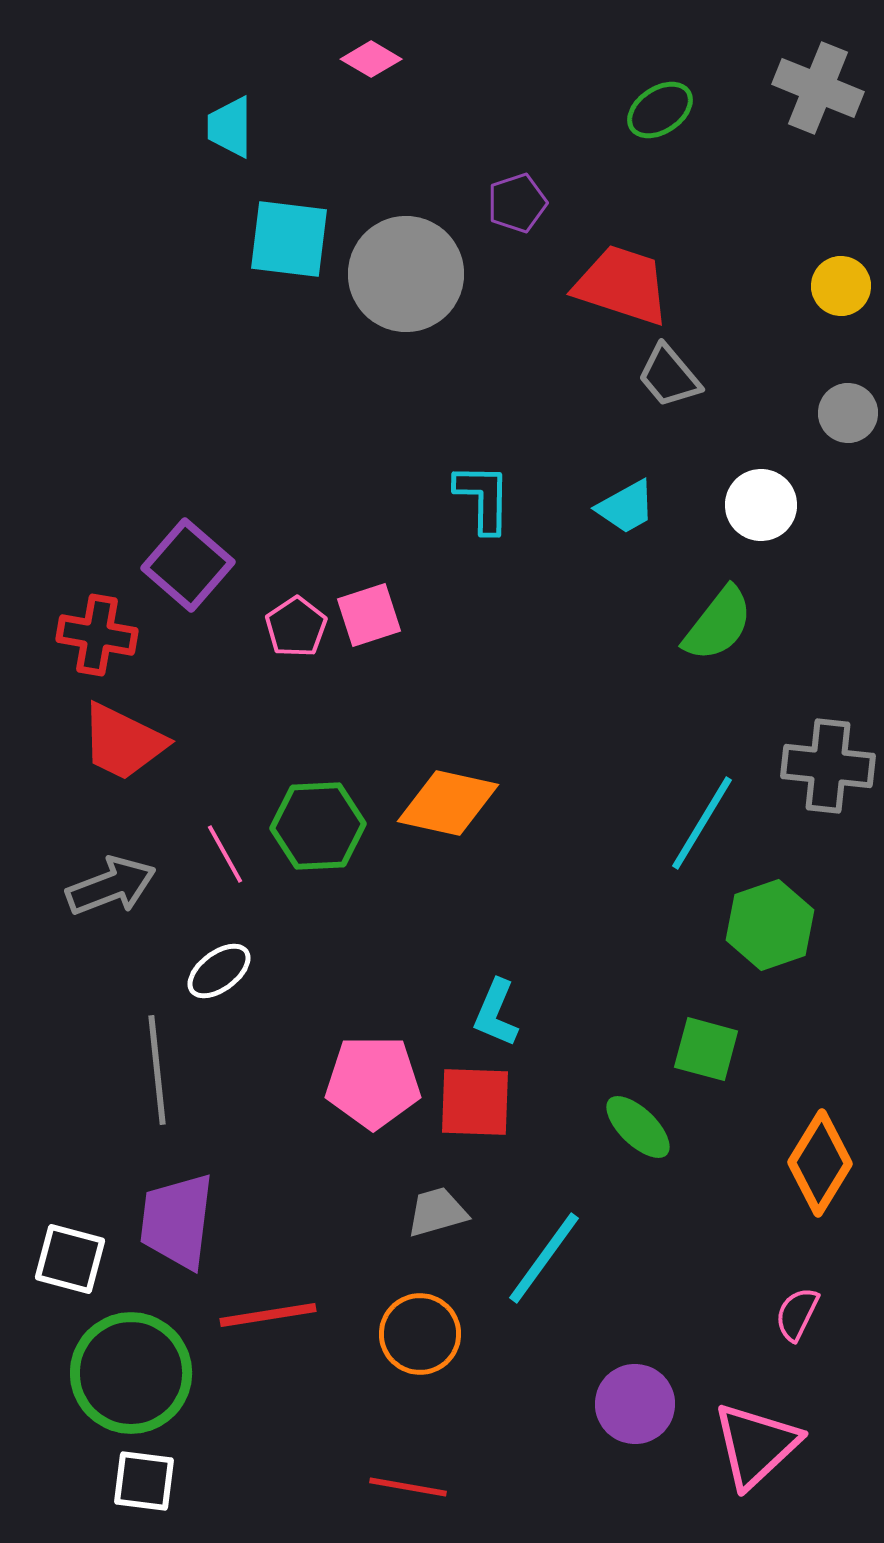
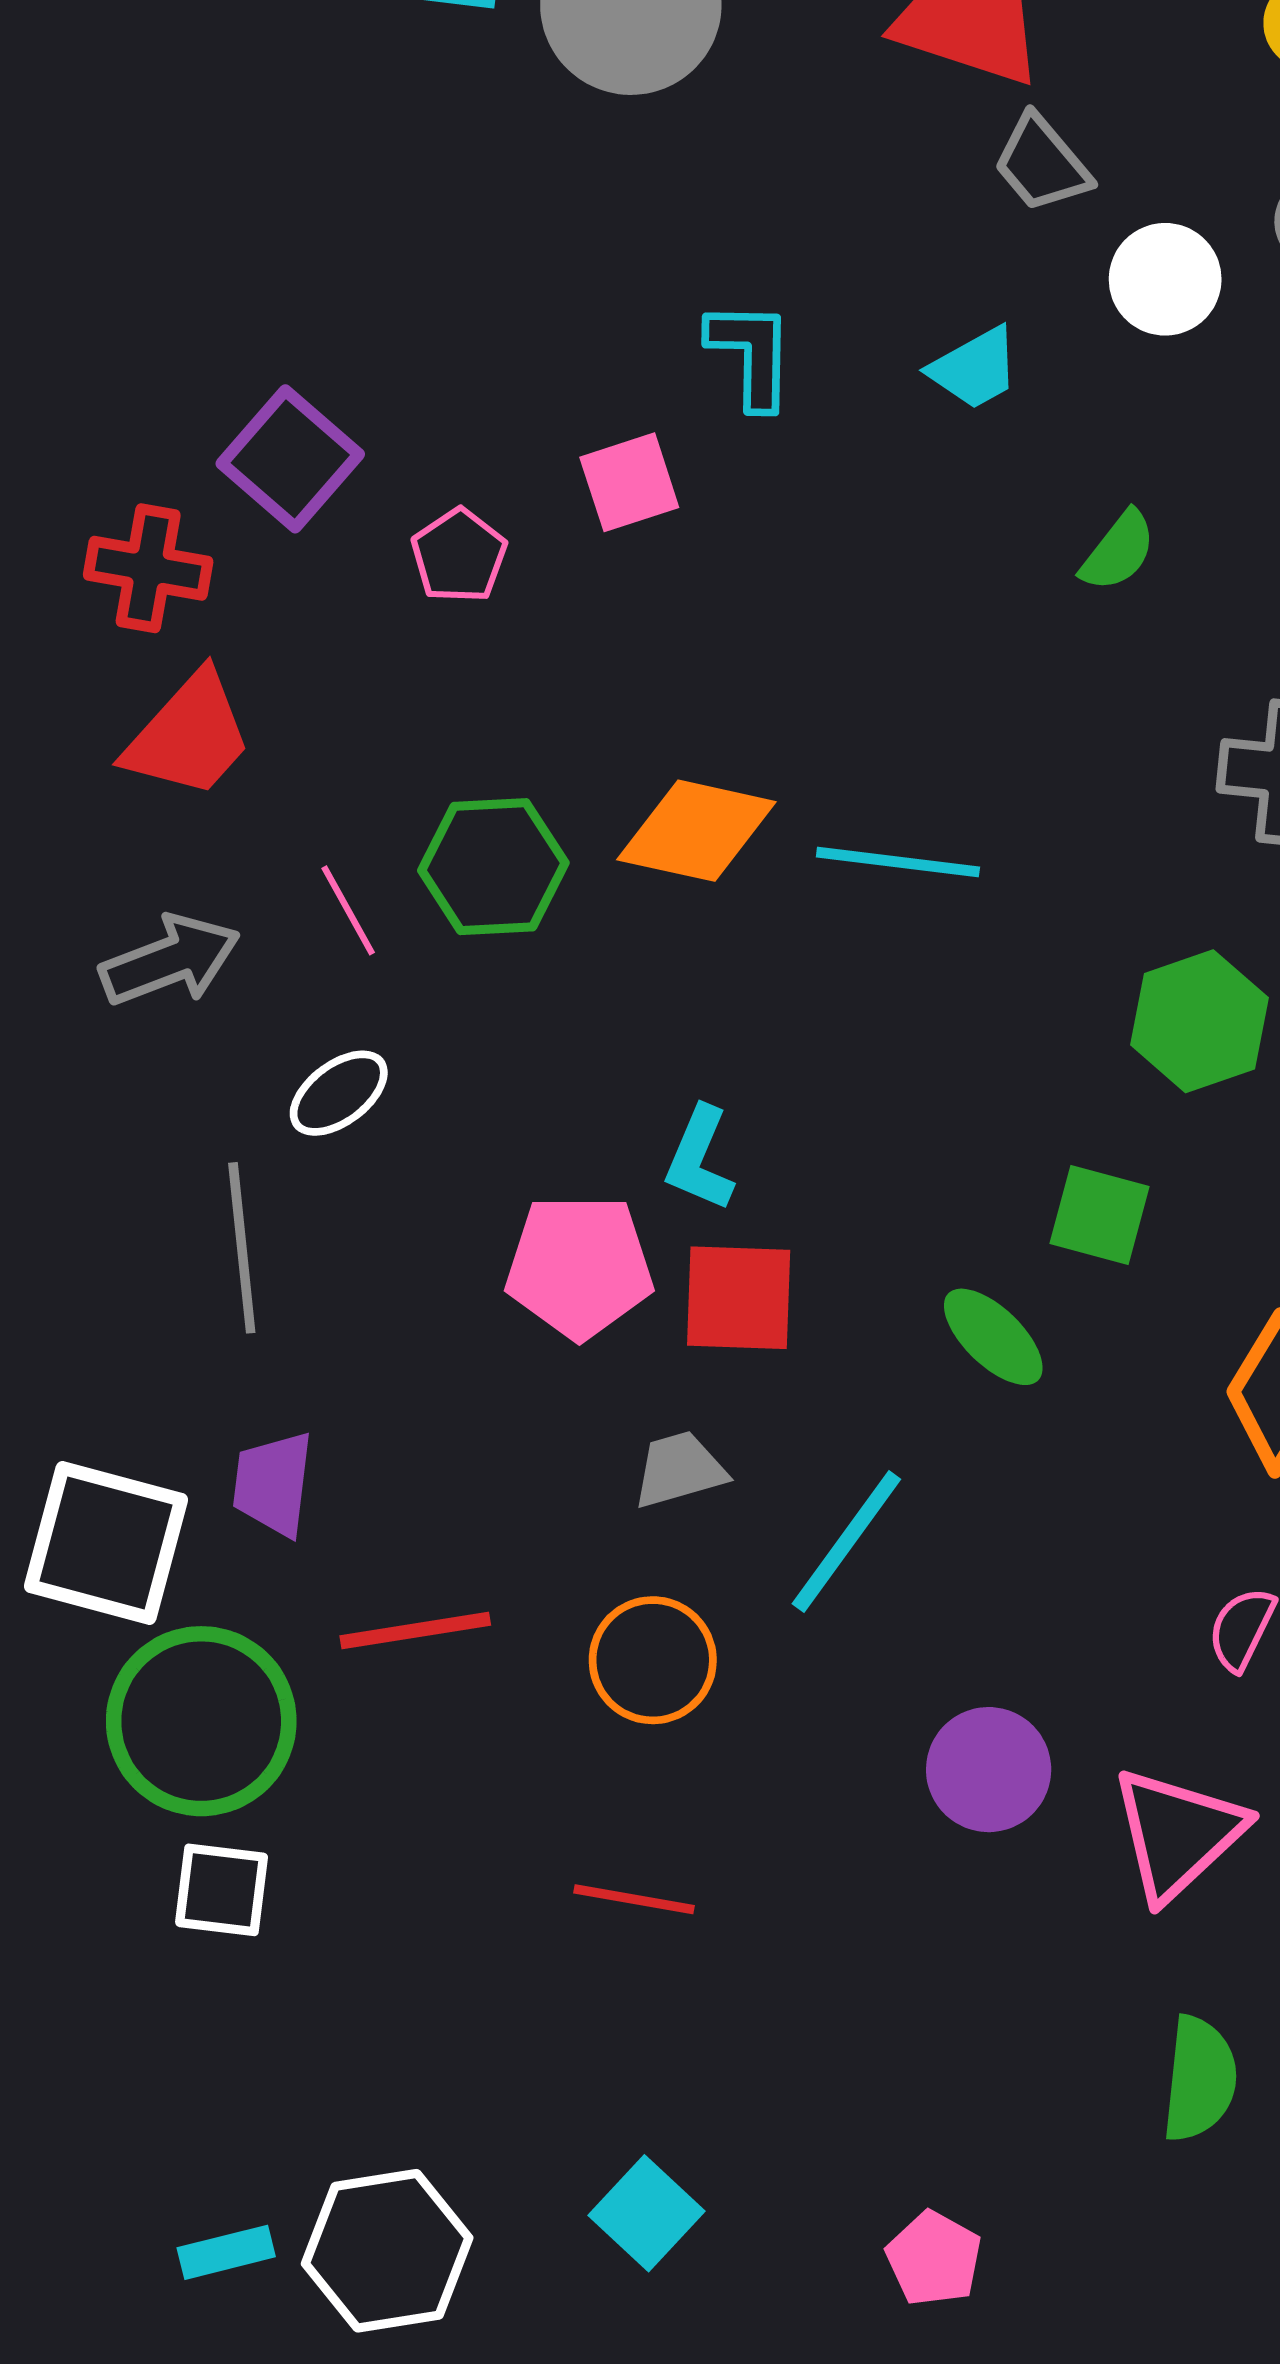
white circle: (761, 505) -> (1165, 279), moved
pink square: (369, 615) -> (629, 482), moved
green semicircle: (718, 624) -> (1118, 551), size x0.7
red trapezoid: (123, 742) -> (189, 735), turned -74
cyan line: (702, 823) -> (898, 862), moved, turned 66
cyan L-shape: (496, 1013) -> (700, 1159), moved
purple trapezoid: (177, 1221) -> (273, 1484), size x0.7
white square: (70, 1259) -> (106, 1543), size x1.5

